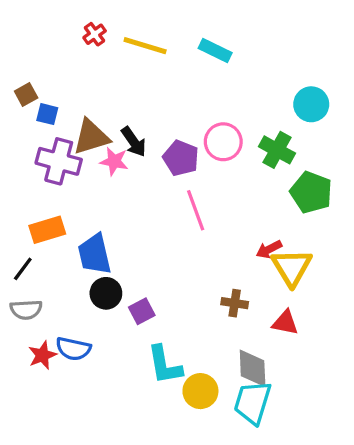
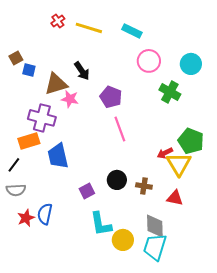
black arrow: (134, 142) -> (82, 71), moved
pink circle: (223, 142) -> (149, 61), moved
purple cross: (59, 161) -> (42, 118), moved
green pentagon: (311, 192) -> (191, 141), moved
black circle: (106, 293) -> (117, 180), moved
blue semicircle: (73, 349) -> (45, 214), turned 90

